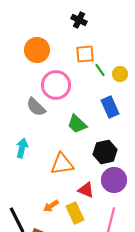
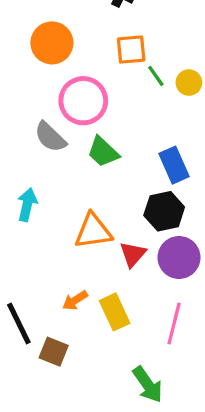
blue rectangle: (110, 107) -> (174, 165), moved
green trapezoid: (77, 124) -> (103, 152), moved
red triangle: (86, 190) -> (133, 254), moved, turned 48

